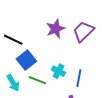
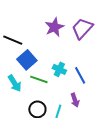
blue line: (79, 78) -> (80, 75), turned -36

